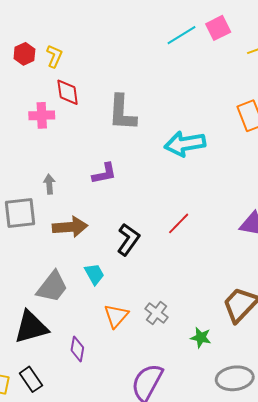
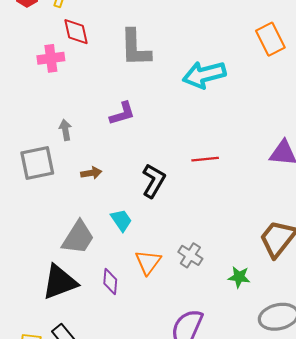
red line: (179, 223) -> (205, 159), turned 45
brown arrow: (70, 227) -> (91, 173), size x0.6
purple diamond: (77, 349) -> (110, 282), moved

